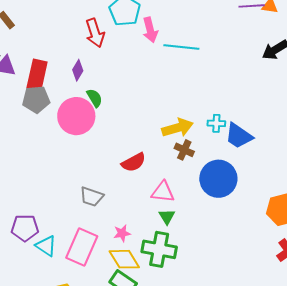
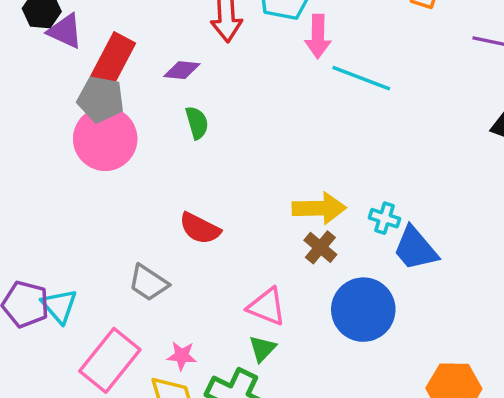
purple diamond: (78, 70) -> (182, 70), turned 50
pink circle: (76, 116) -> (105, 139), moved
red semicircle: (134, 162) -> (200, 228), moved, turned 40
cyan triangle: (46, 246) -> (59, 306), moved

